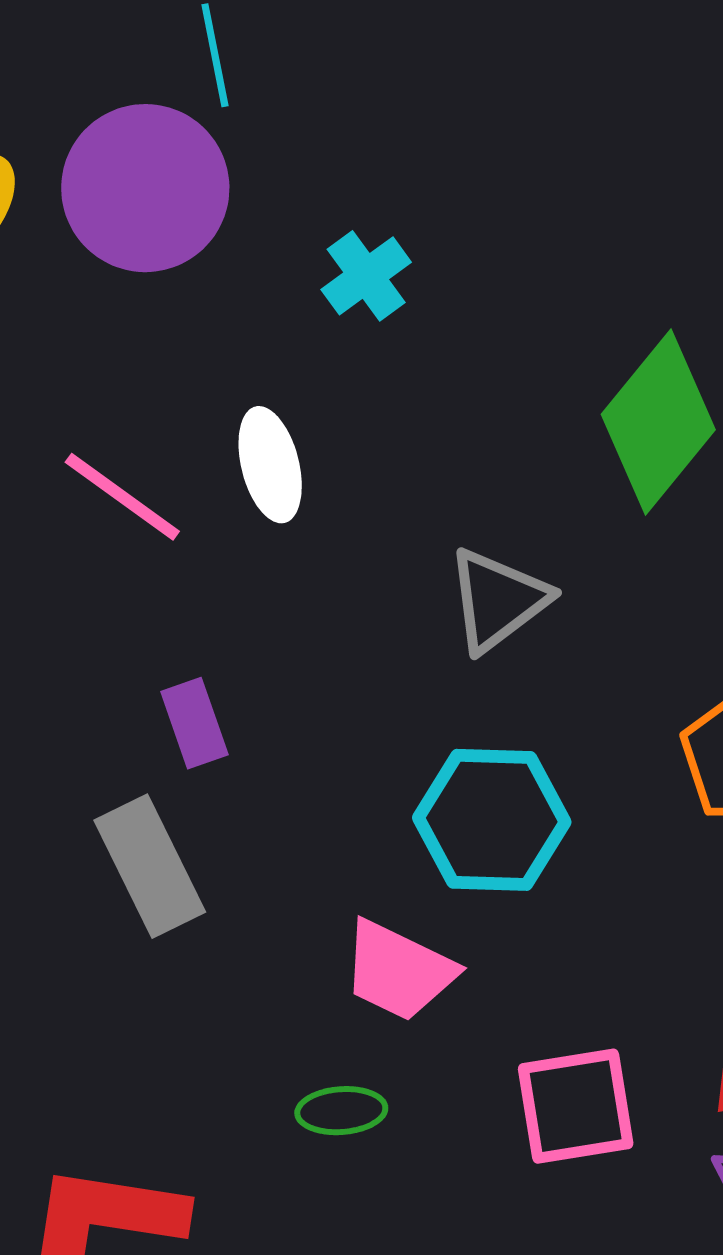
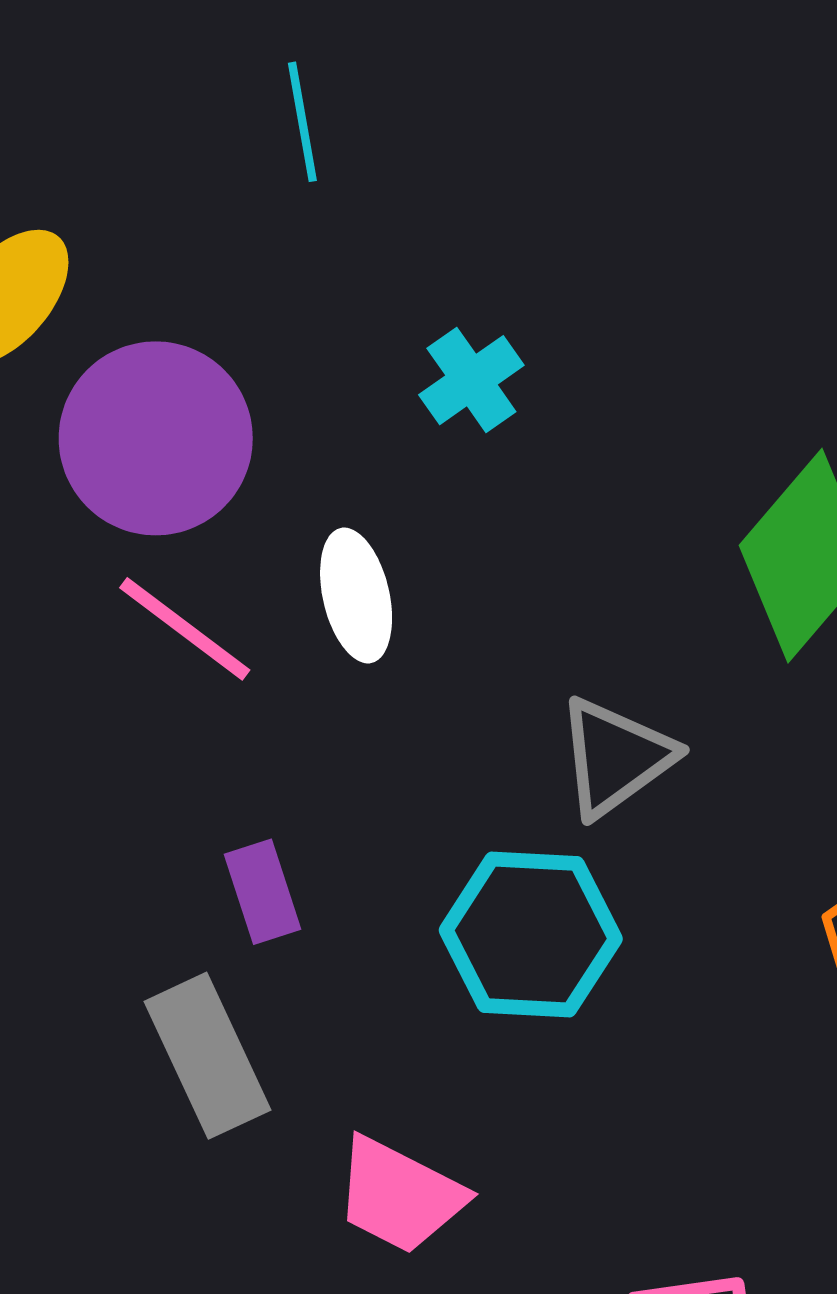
purple circle: (145, 188) -> (156, 438), moved
cyan hexagon: (492, 820) -> (531, 935), moved
pink trapezoid: (399, 971) -> (400, 1195), moved

